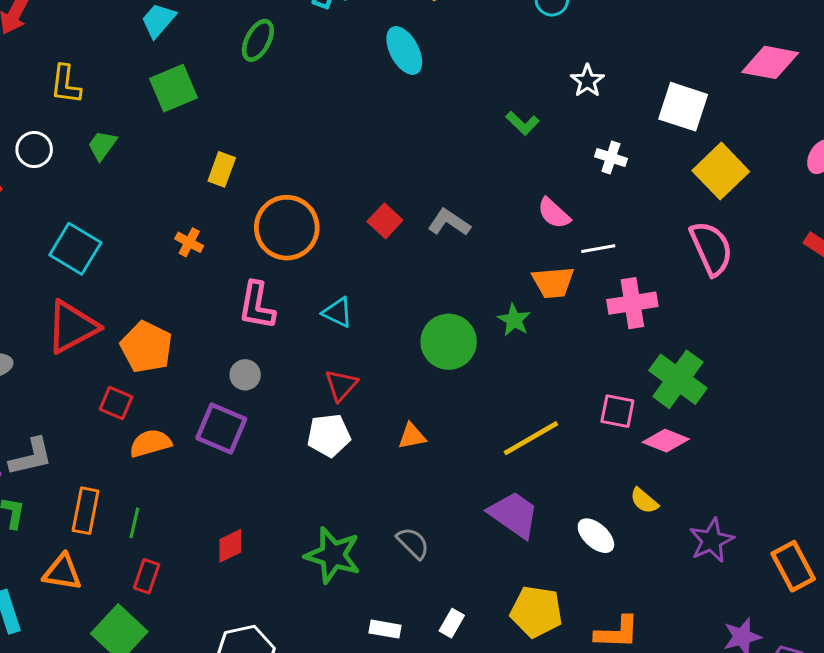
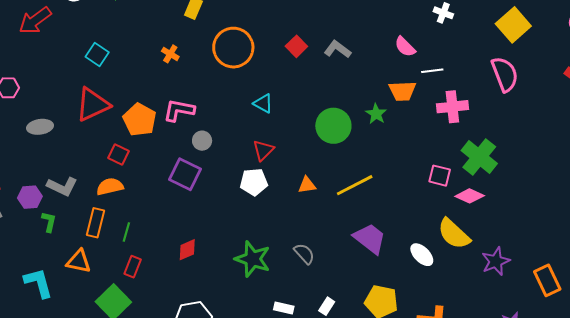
cyan square: (75, 249) -> (97, 54), size x0.7
pink L-shape: (257, 306) -> (179, 110), moved, turned 88
yellow line: (531, 438) -> (355, 185), moved
orange semicircle: (150, 443) -> (110, 187), moved
gray L-shape: (31, 457) -> (62, 186), turned 36
yellow semicircle: (644, 501) -> (454, 234), size x1.8

